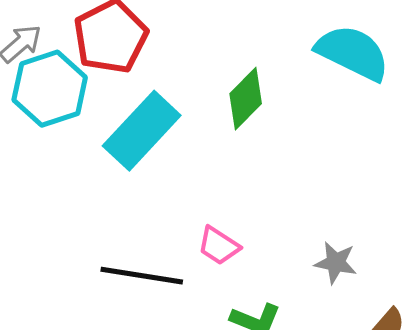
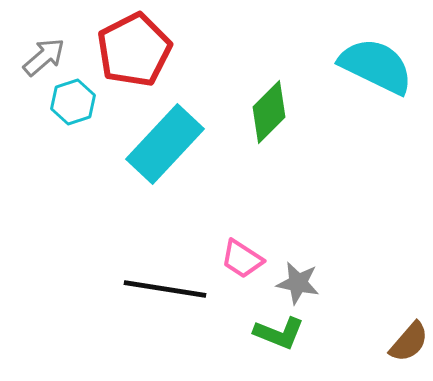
cyan hexagon: (50, 89) -> (73, 102), size x0.6
gray star: (336, 263) -> (298, 283), moved

